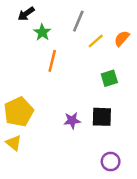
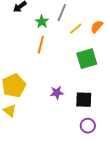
green star: (42, 32) -> (42, 22), moved
green square: (109, 78) -> (87, 59), size x1.5
black square: (102, 117) -> (84, 100), moved

